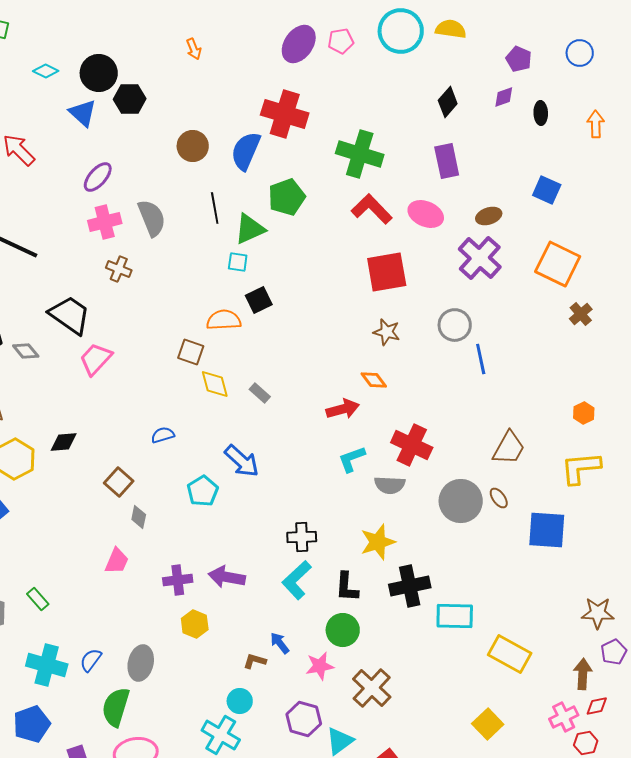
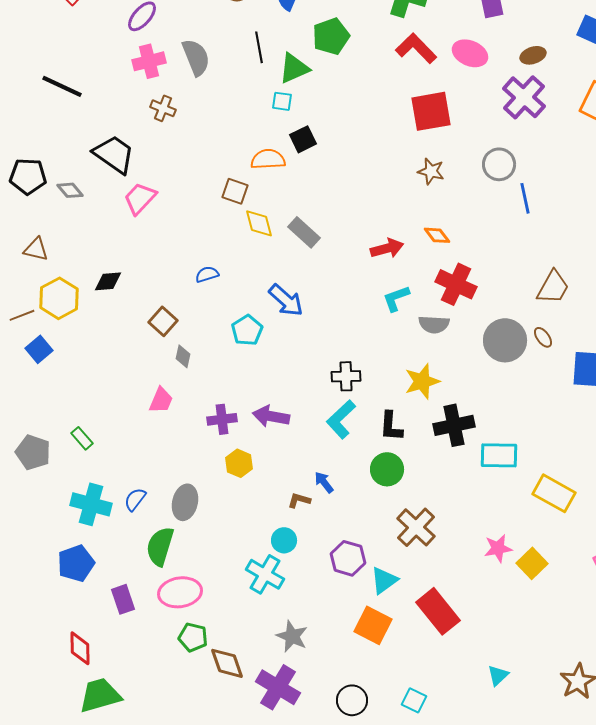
orange diamond: (374, 380) -> (437, 235), moved
gray rectangle: (260, 393) -> (304, 232), size x1.5
pink star: (320, 666) -> (498, 548), moved

